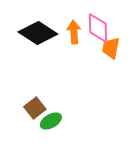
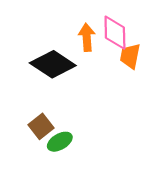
black diamond: (38, 33) -> (53, 64), moved

